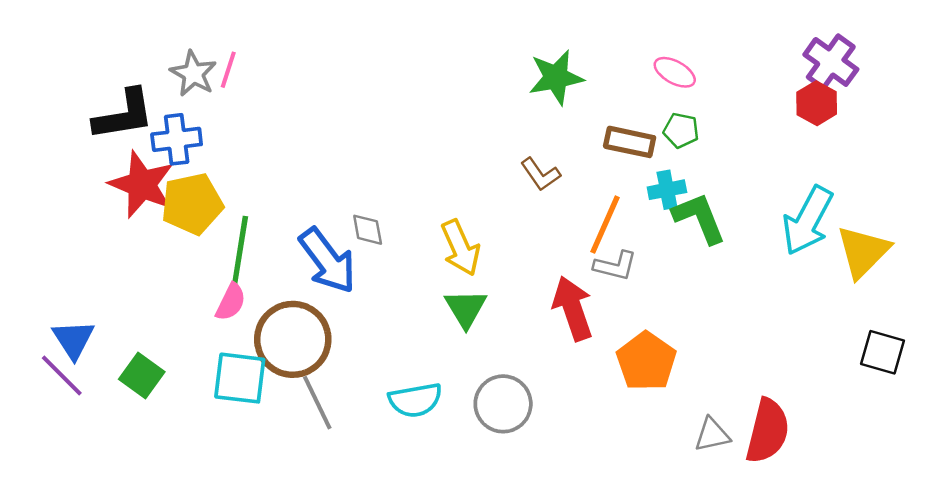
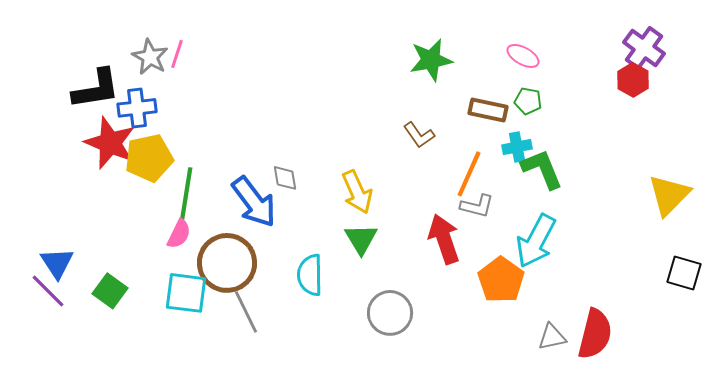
cyan arrow: (808, 221) -> (536, 241), moved
cyan semicircle: (415, 400) -> (310, 275), moved, turned 99

